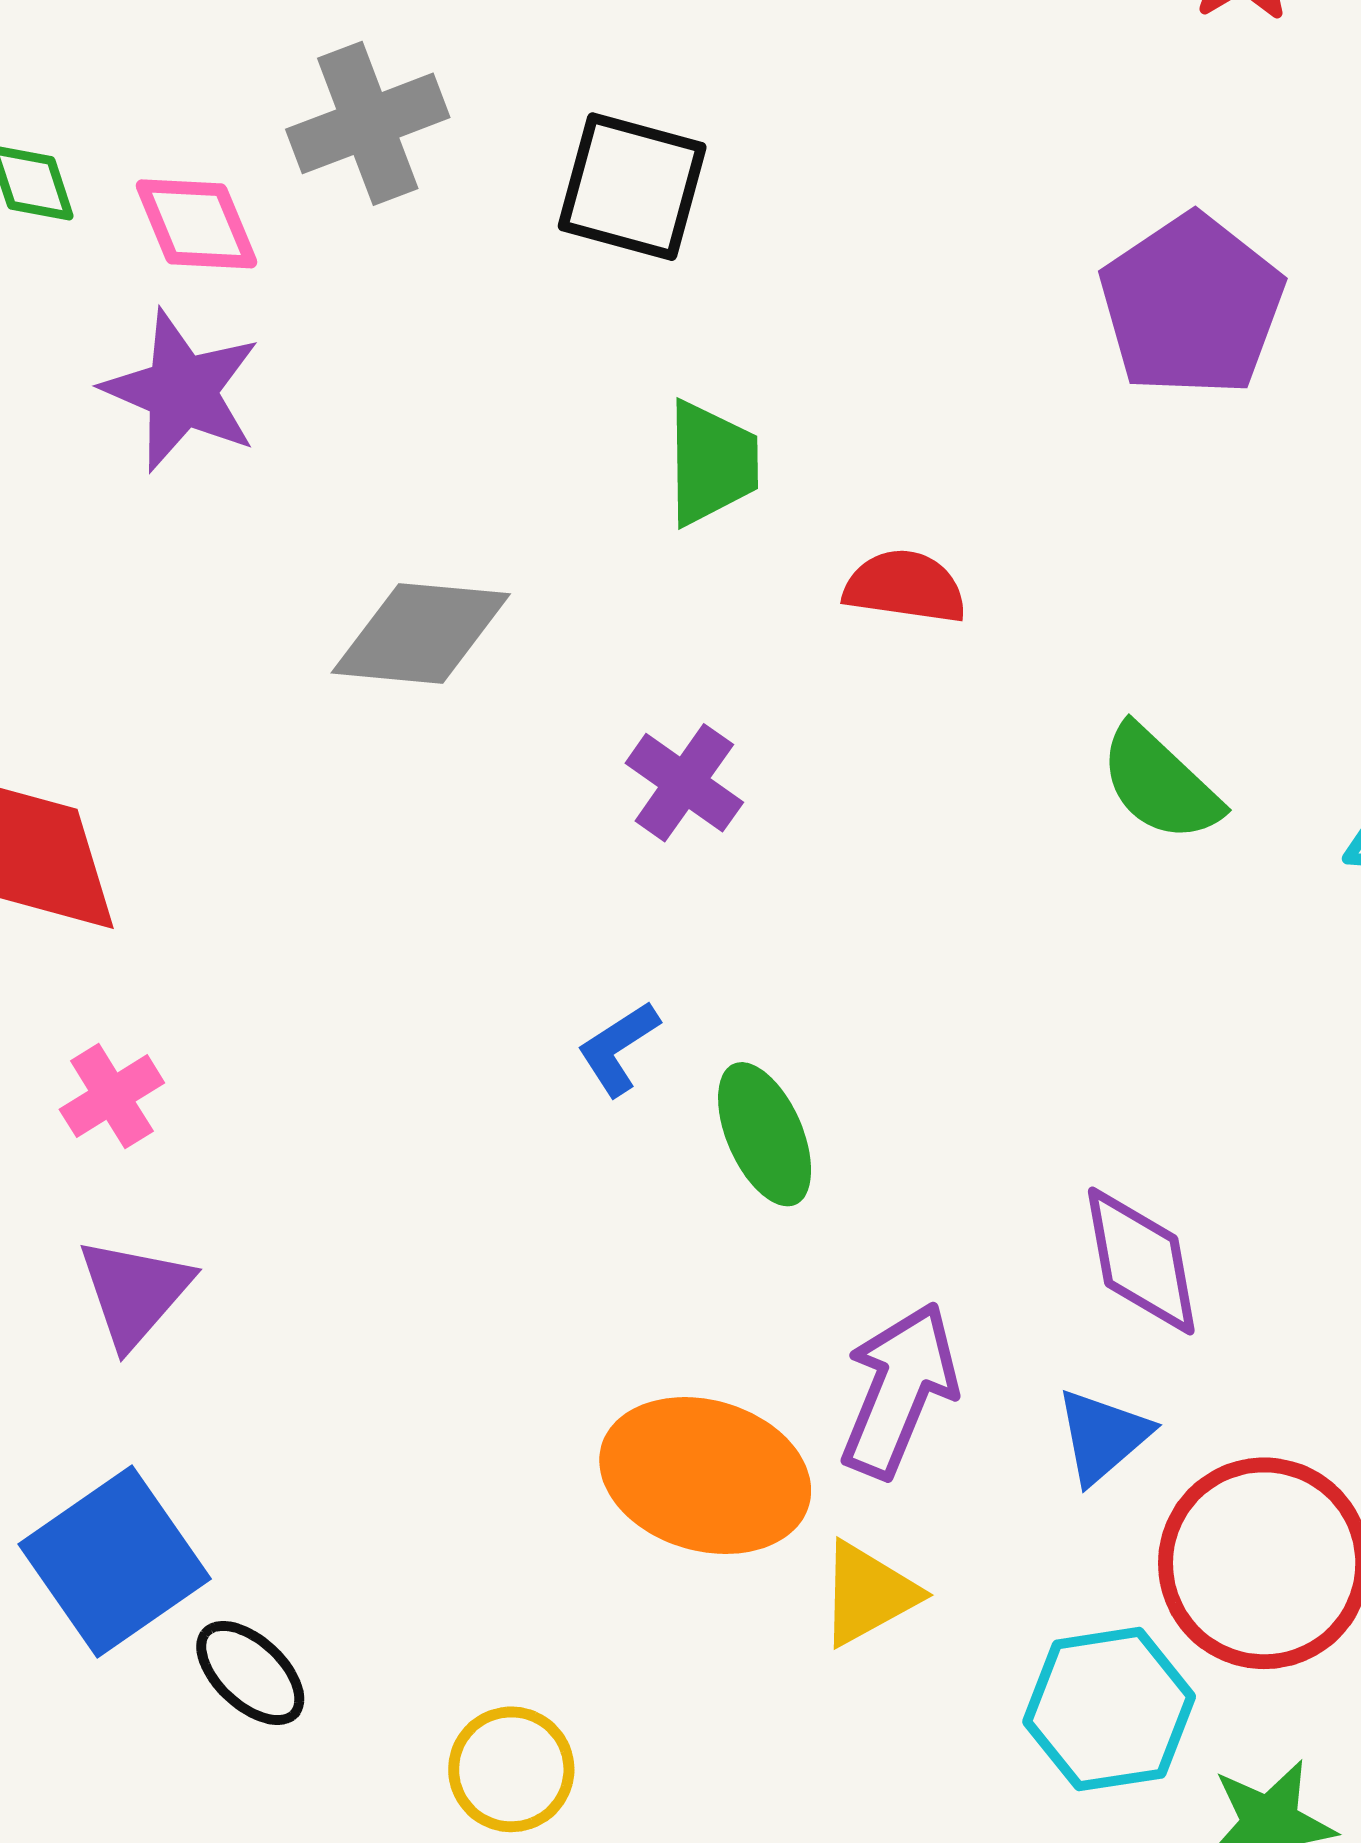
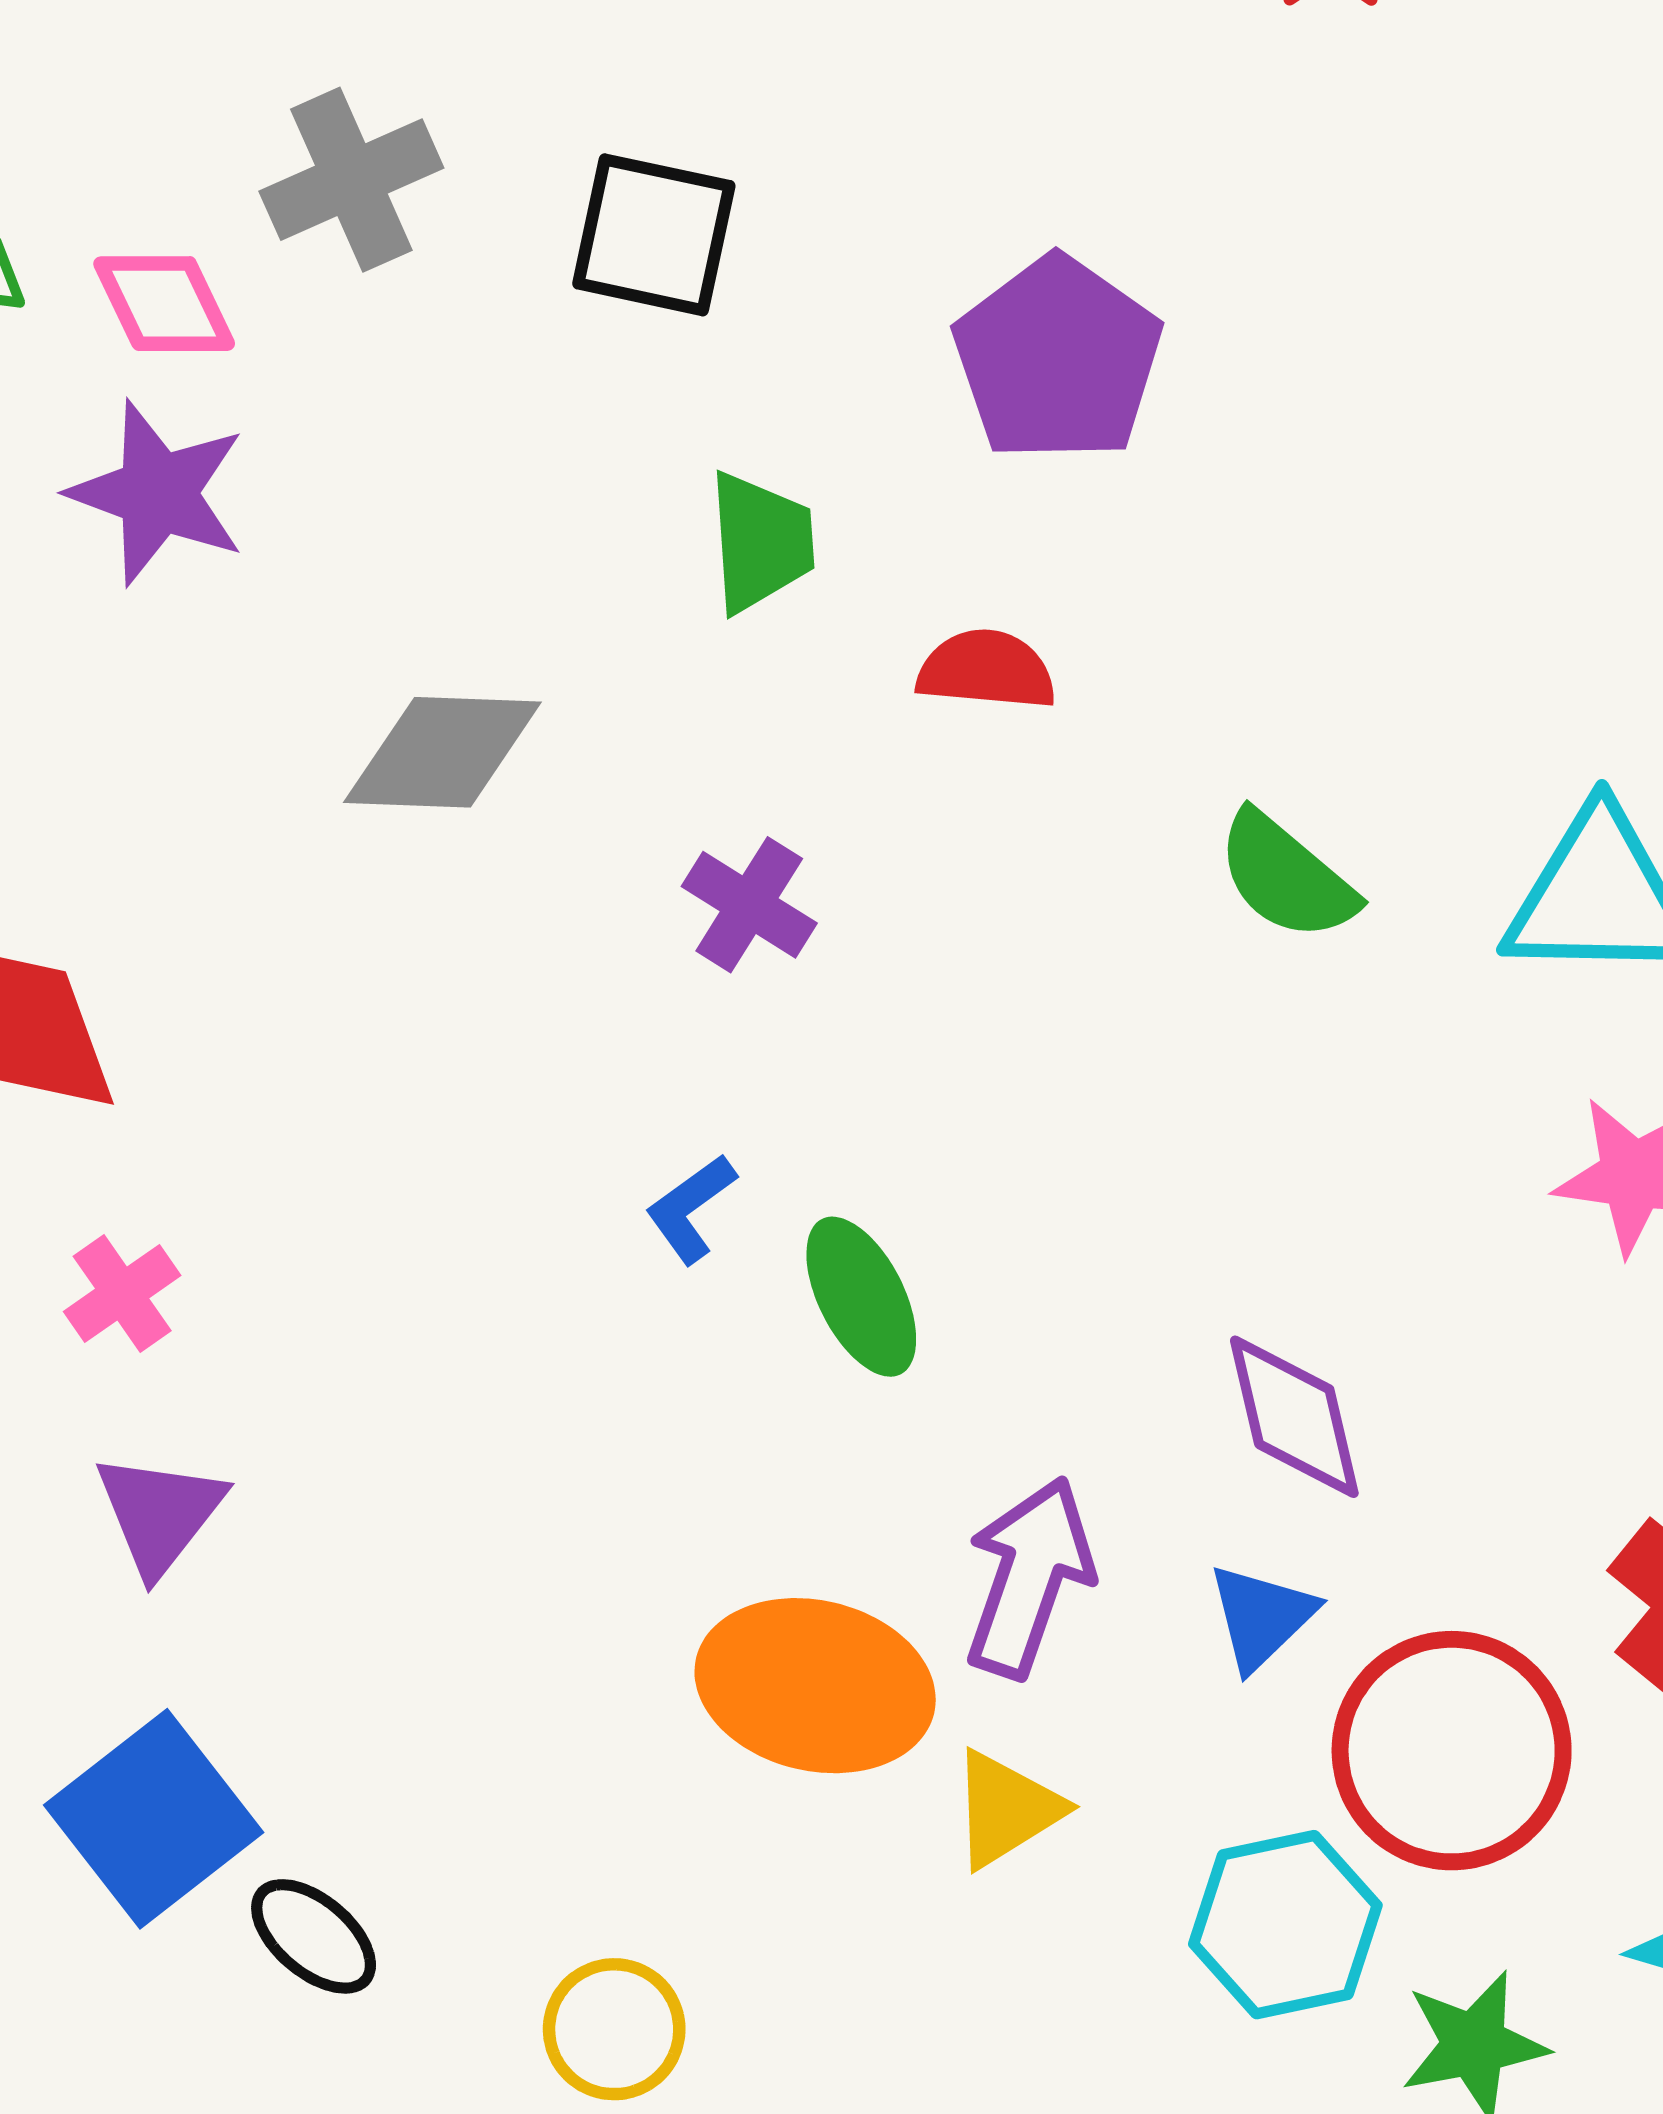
purple pentagon: (1192, 305) -> (1058, 359), moved

